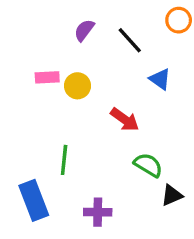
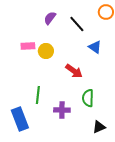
green semicircle: (148, 165) -> (88, 98), turned -120
black triangle: (172, 195) -> (99, 127), moved
purple cross: (98, 212) -> (62, 110), moved

